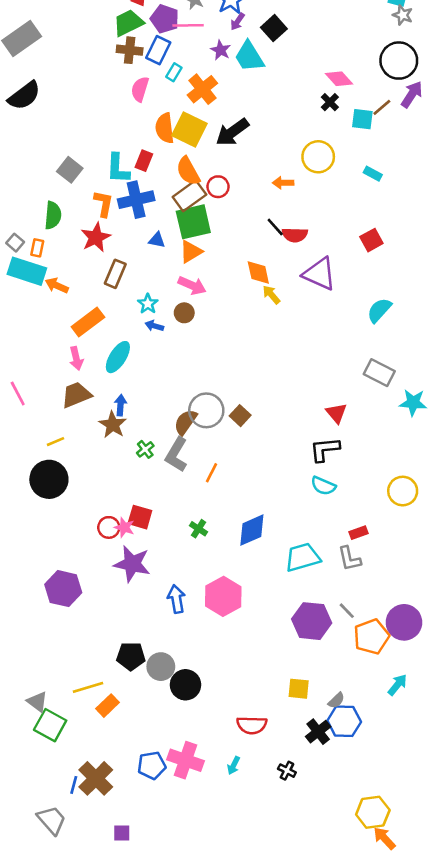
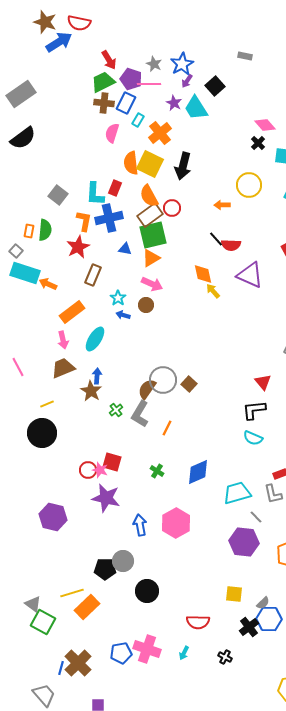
black arrow: (232, 132) -> (183, 166), turned -40
orange rectangle: (37, 248) -> (29, 231), moved
gray line: (347, 611) -> (256, 517), moved
gray circle: (161, 667) -> (123, 561), moved
orange rectangle: (107, 706) -> (87, 607), size x1.4

